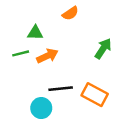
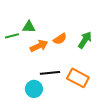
orange semicircle: (70, 13) -> (60, 39), moved
green line: (21, 53) -> (12, 36), moved

